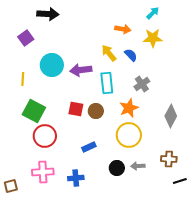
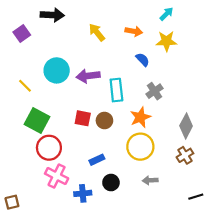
purple square: (26, 38) -> (22, 33), moved
yellow arrow: (109, 53) -> (97, 32), moved
yellow line: (23, 79) -> (25, 86), turned -48
brown cross: (169, 159) -> (185, 155), moved, turned -35
black circle: (117, 168) -> (111, 183), moved
pink cross: (43, 172) -> (57, 176), moved, turned 30

